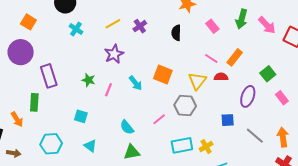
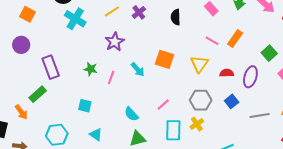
cyan cross: (76, 29) -> (75, 19), size x1.5
purple circle: (21, 52) -> (21, 45), size x0.7
red semicircle: (221, 77) -> (227, 73), moved
green rectangle: (34, 102) -> (38, 94), turned 48
gray hexagon: (185, 106) -> (201, 100), moved
blue square: (228, 120) -> (232, 101), turned -32
gray line: (255, 136) -> (260, 116), turned -48
cyan rectangle: (182, 145) -> (173, 130), moved, turned -75
yellow cross: (206, 147) -> (197, 124), moved

